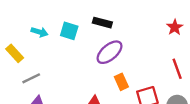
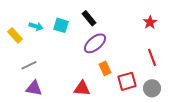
black rectangle: (102, 23) -> (89, 18), turned 35
yellow rectangle: (15, 53) -> (15, 35), moved

